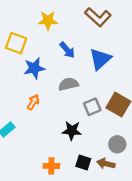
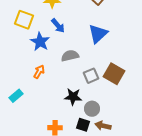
blue arrow: (67, 50) -> (58, 26), moved
blue star: (34, 68) -> (40, 42), turned -30
gray circle: (117, 144) -> (92, 109), moved

